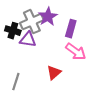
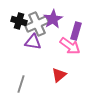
black cross: (13, 31) -> (19, 21), moved
pink arrow: (76, 52) -> (70, 46), moved

